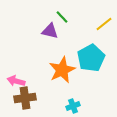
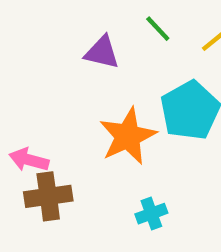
green line: (62, 17) -> (158, 29), moved

